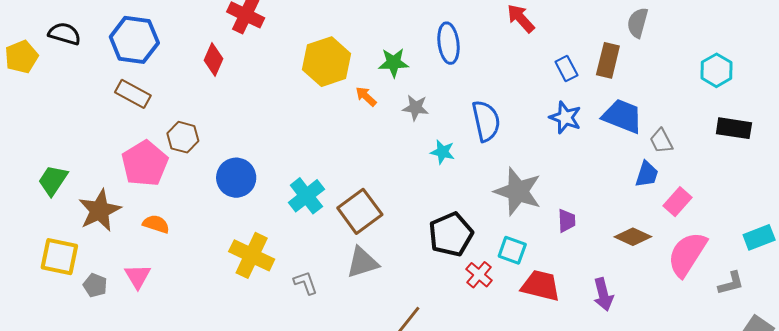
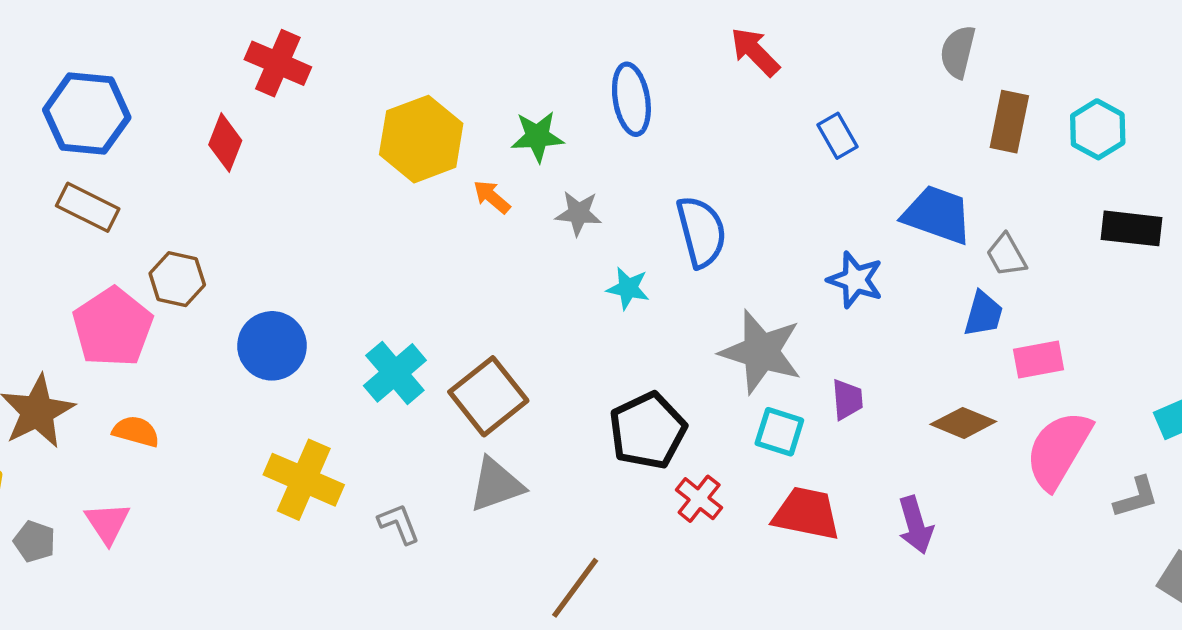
brown rectangle: (608, 60) -> (1009, 122), moved
blue star: (565, 117) -> (855, 280), moved
pink rectangle: (678, 202) -> (1038, 359), turned 40
cyan square: (512, 250) -> (779, 432), moved

